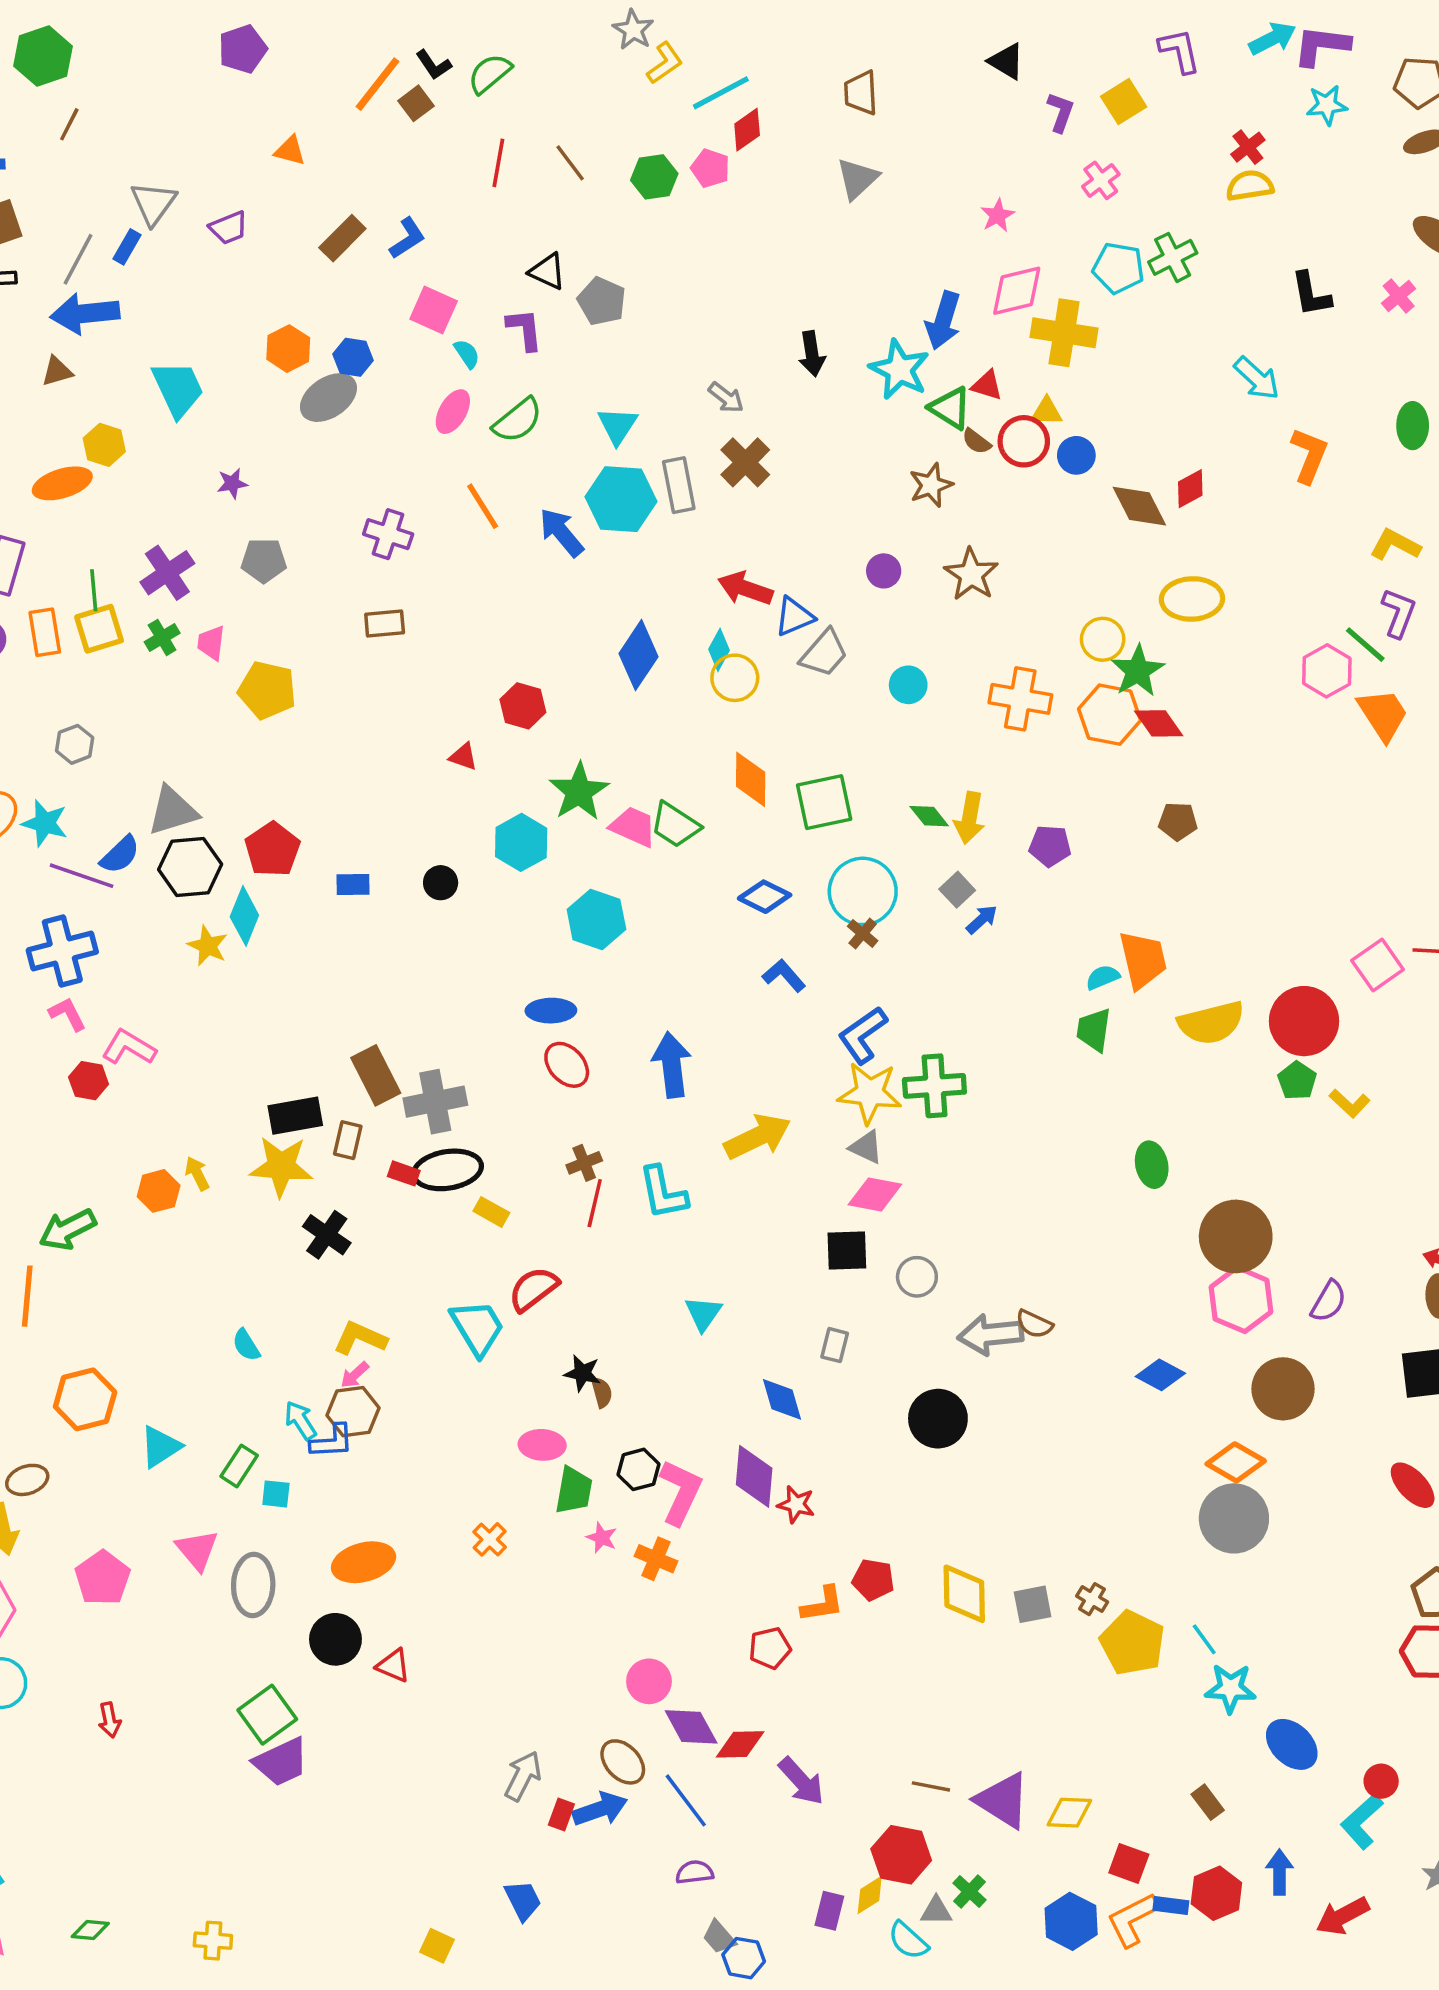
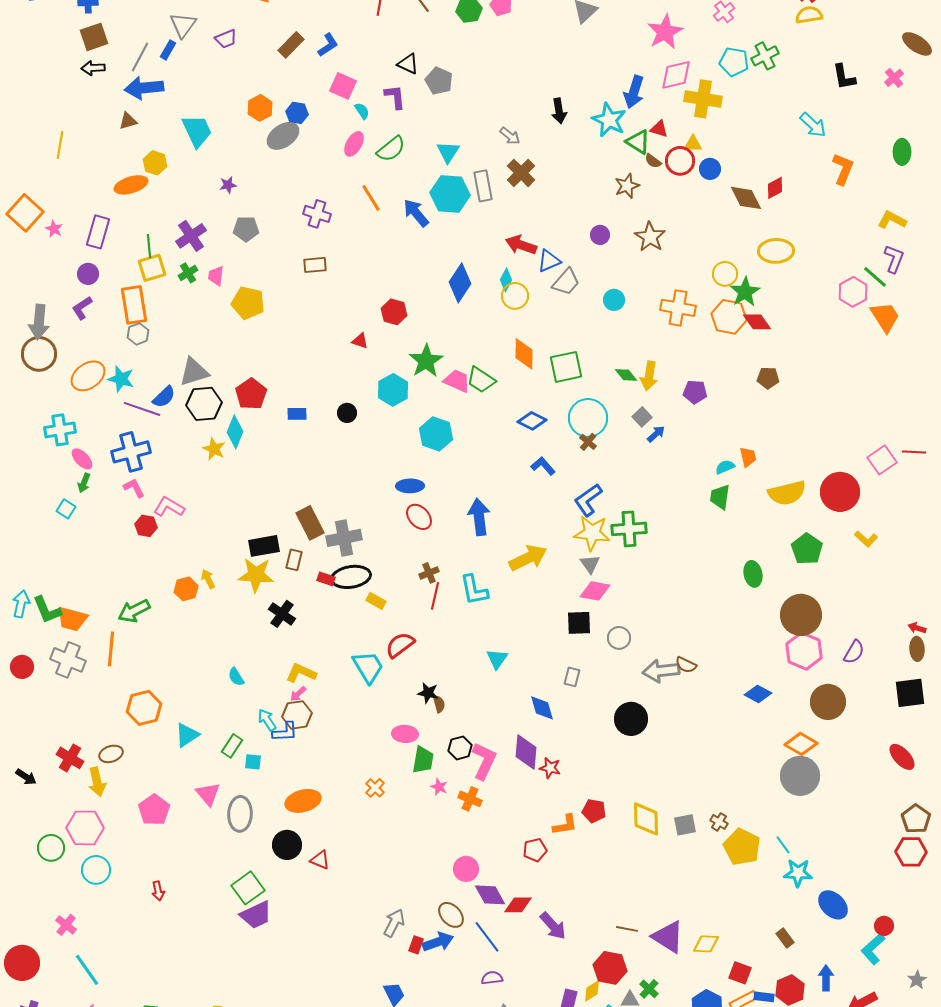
pink star: (998, 215) -> (665, 32), size x1.8
orange rectangle: (45, 632) -> (134, 305), moved, size x1.4
orange trapezoid: (1143, 960) -> (748, 457), size x0.6
green pentagon: (1297, 1081) -> (807, 549), moved, size x1.4
gray triangle: (866, 1147) -> (590, 564), turned 30

